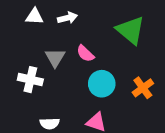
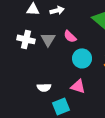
white cross: (30, 80) -> (26, 39), moved

